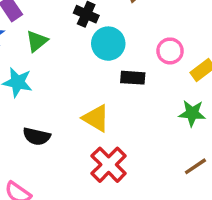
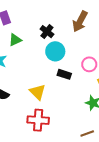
red cross: (109, 165) -> (38, 120), turned 35

